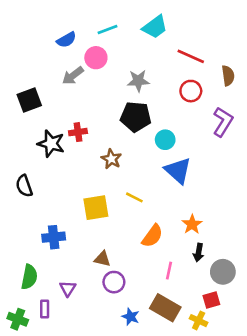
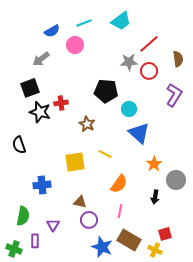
red line: (191, 56) -> (149, 44), turned -65
gray arrow: (73, 76) -> (41, 59), moved
gray star: (138, 81) -> (129, 62), moved
black square: (29, 100) -> (30, 88), moved
orange star: (192, 224) -> (154, 164), moved
pink line: (169, 271) -> (120, 211), moved
gray circle: (223, 272) -> (176, 180), moved
blue star: (131, 317) -> (102, 247), size x1.5

